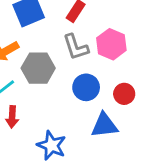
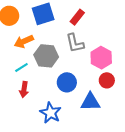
pink hexagon: (111, 44) -> (101, 58), moved
blue circle: (86, 87) -> (67, 82), moved

